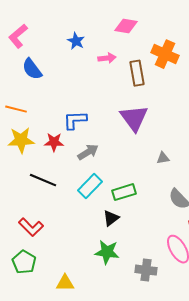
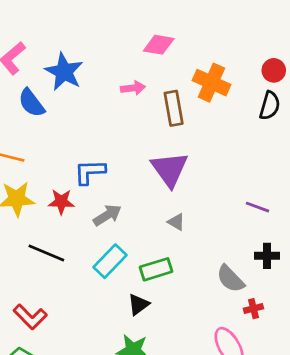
blue star: (76, 41) -> (64, 72), moved, size x1.6
gray triangle: (163, 158) -> (176, 222), moved, turned 40

